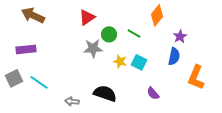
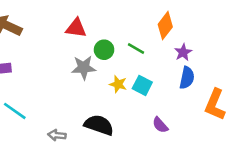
red triangle: (87, 17) -> (76, 28), turned 42
purple star: (180, 36) -> (183, 52), moved

